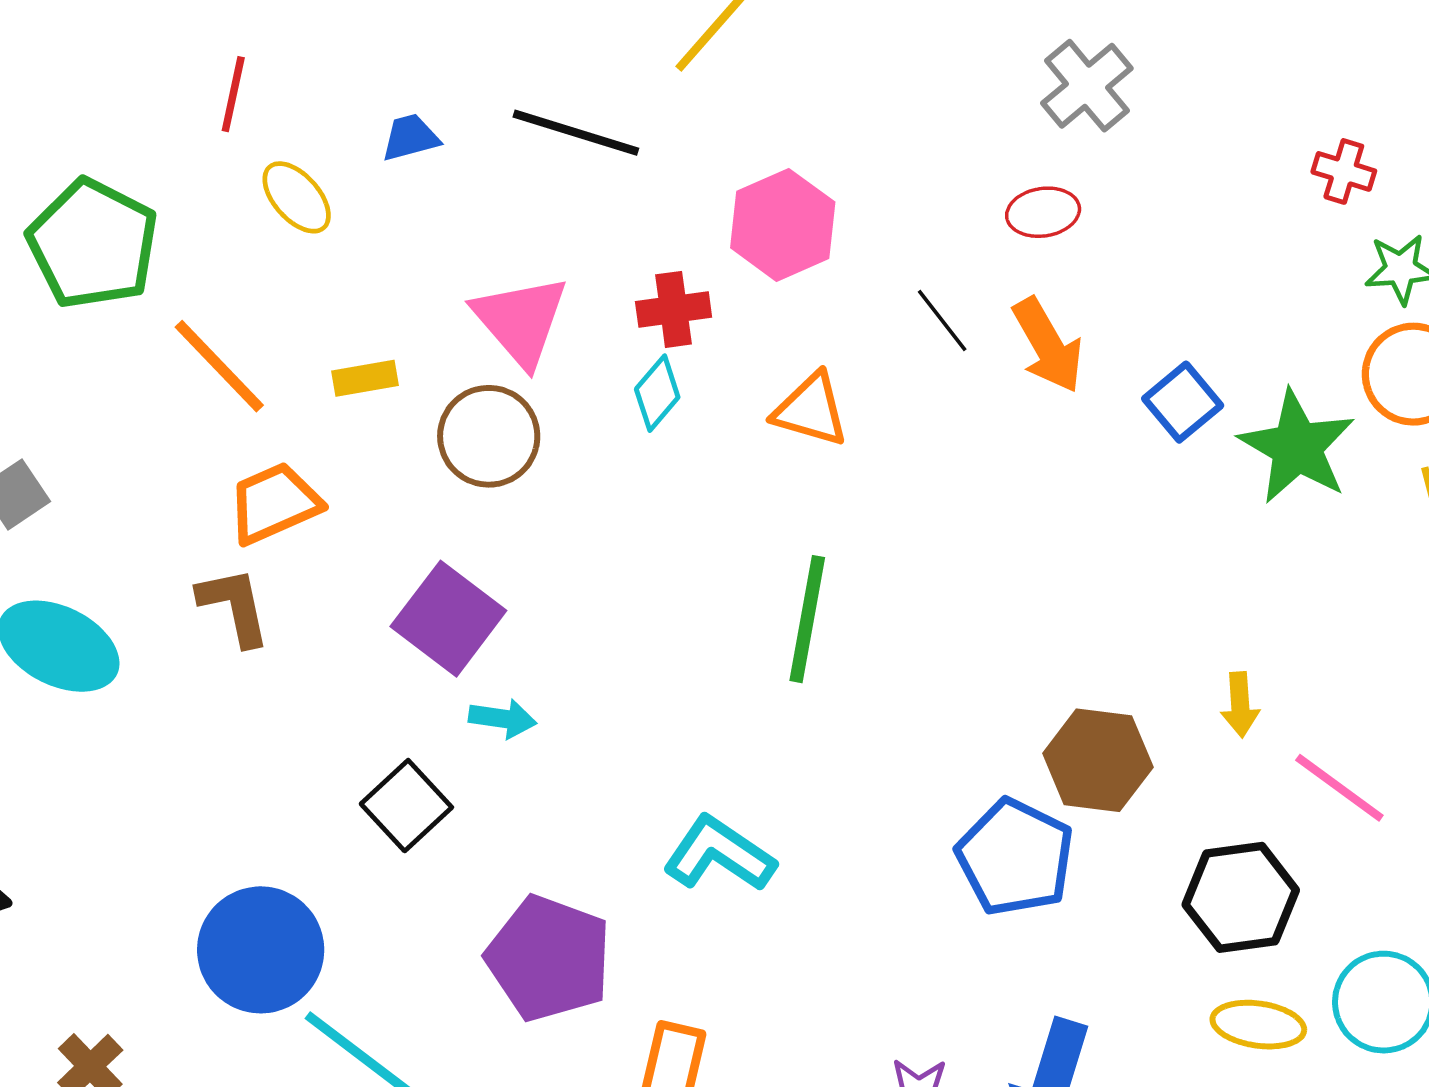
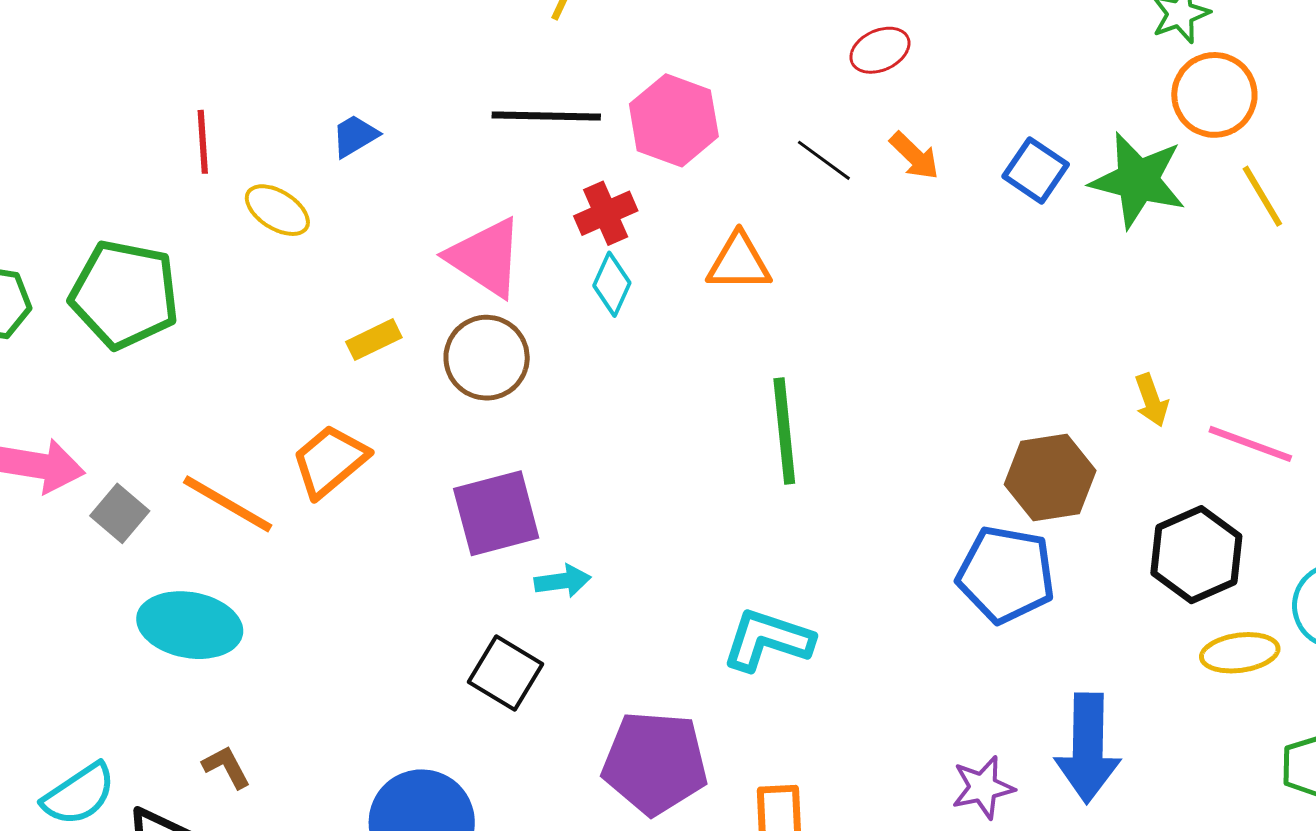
black line: (576, 133) -> (546, 116), moved
orange arrow: (1048, 345) -> (914, 156), size x0.7
orange line: (219, 366) -> (228, 504), moved
brown L-shape: (234, 606) -> (226, 767), moved, size x0.7
purple square: (448, 619) -> (496, 513), turned -36

